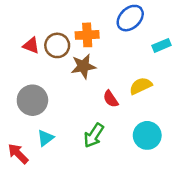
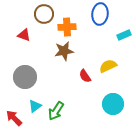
blue ellipse: (130, 18) -> (100, 14), turned -40
brown circle: (57, 45) -> (44, 14), moved
green arrow: (94, 135) -> (56, 111), moved

